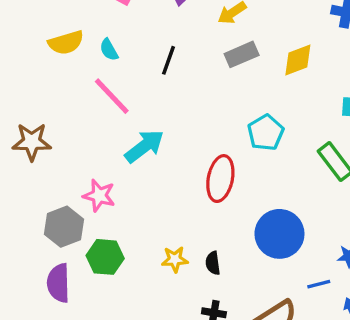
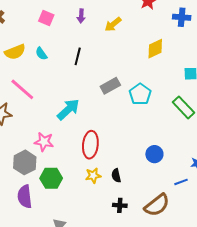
gray rectangle: (242, 54) -> (110, 86), moved
pink line: (112, 96) -> (22, 89), moved
red ellipse: (220, 179) -> (90, 145), moved
blue circle: (279, 234) -> (154, 154), size x0.6

